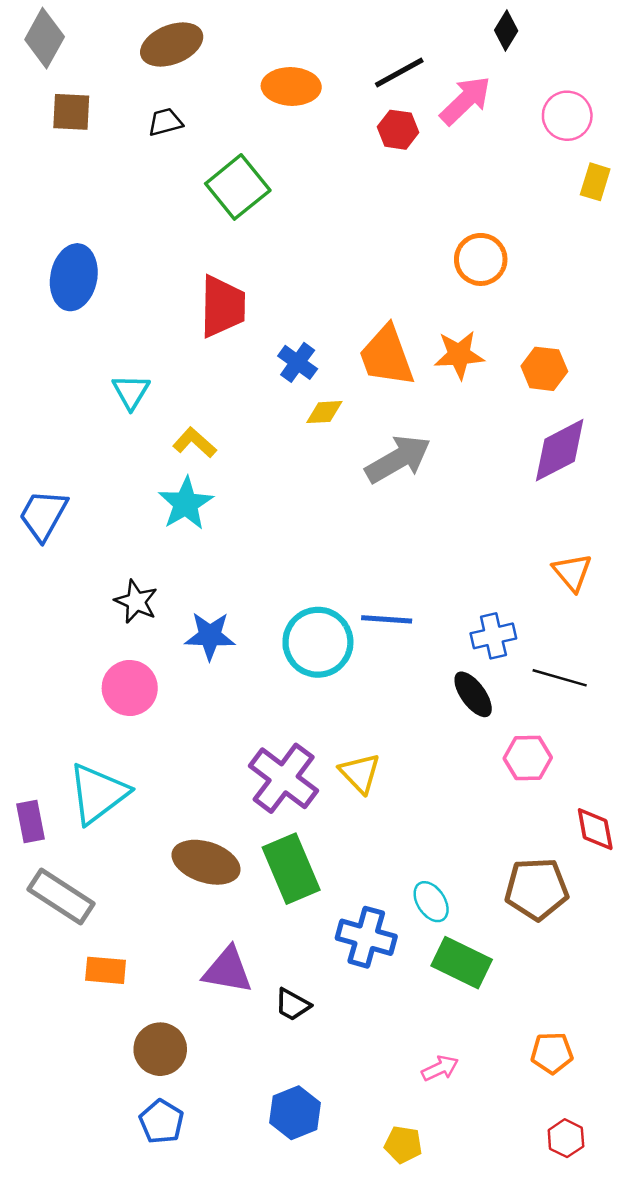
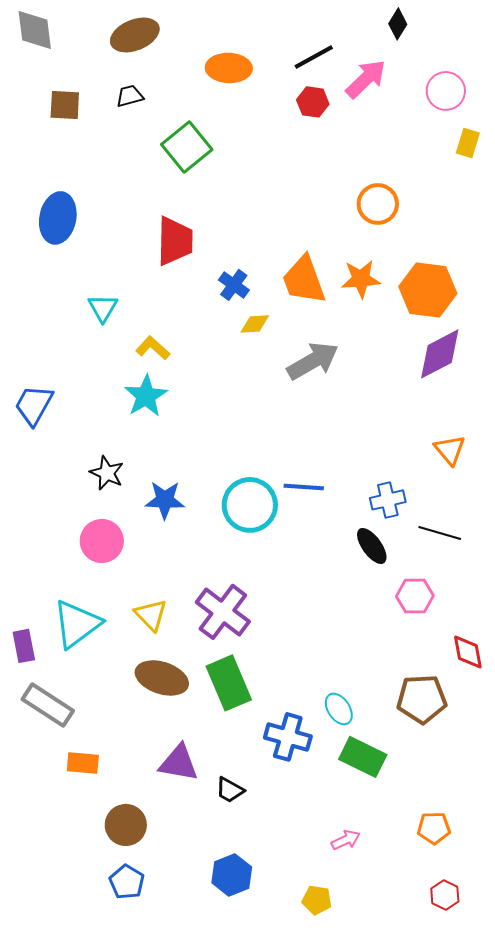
gray diamond: (45, 38) -> (35, 30), turned -36
brown square: (71, 112) -> (65, 105), moved
orange hexagon: (544, 369) -> (428, 290), size x1.6
yellow triangle: (360, 773) -> (151, 615), moved

